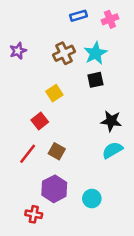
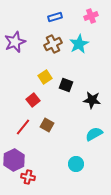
blue rectangle: (79, 16) -> (55, 17), moved
purple star: (18, 51) -> (15, 42), size x1.5
black square: (95, 80) -> (66, 85), moved, turned 32
cyan semicircle: (112, 150) -> (94, 134), moved
purple hexagon: (54, 189) -> (14, 160), moved

